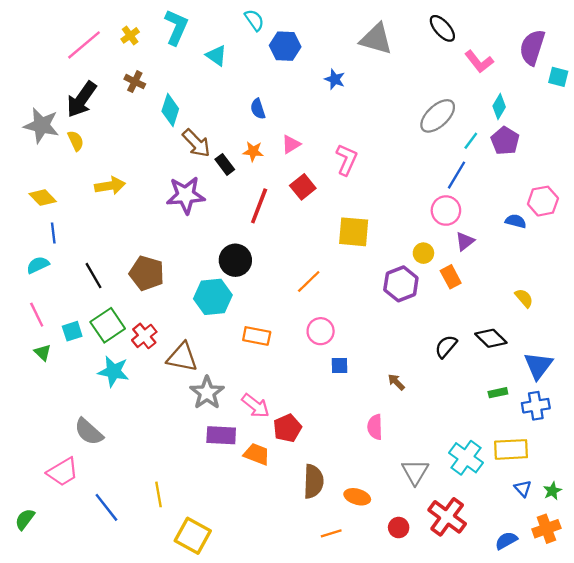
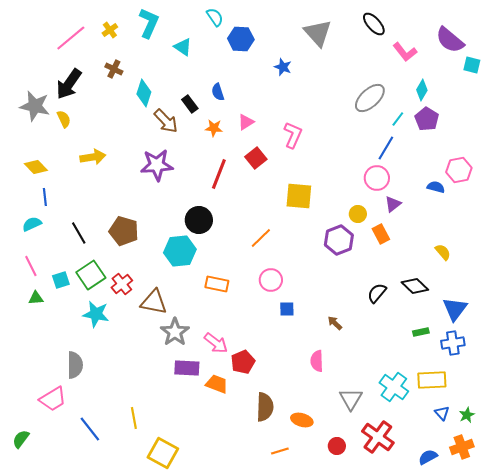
gray triangle: (376, 39) -> (318, 33), turned 32
purple semicircle: (532, 47) -> (450, 40), turned -68
black rectangle: (225, 164) -> (190, 104), moved
green triangle: (43, 352) -> (36, 298), turned -49
gray semicircle: (89, 432) -> (75, 365), turned -132

